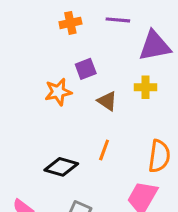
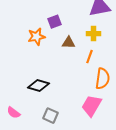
brown triangle: (107, 101) -> (68, 43), turned -32
orange line: (104, 150) -> (90, 57), moved

